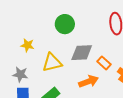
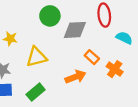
gray diamond: (82, 53) -> (75, 30), moved

